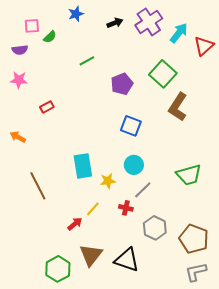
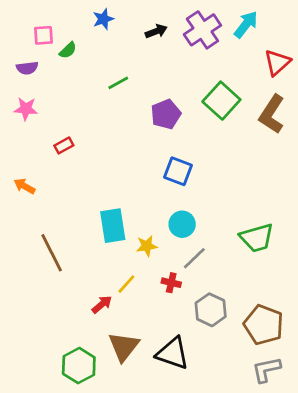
cyan arrow: (179, 33) -> (246, 24), moved
brown L-shape: (178, 107) -> (272, 114), moved

